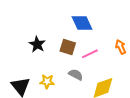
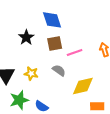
blue diamond: (82, 23) -> (52, 20), moved
brown square: (68, 47) -> (55, 44), turned -35

